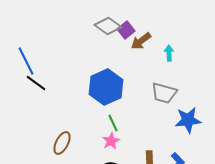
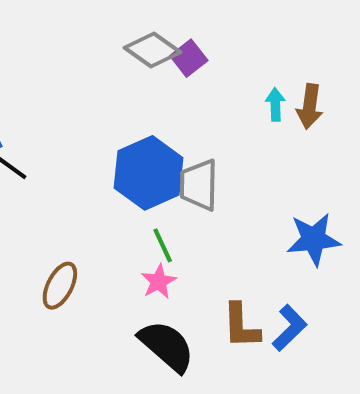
brown arrow: (141, 41) -> (310, 106), moved, turned -45
gray trapezoid: (164, 93) -> (199, 185), moved, turned 76

